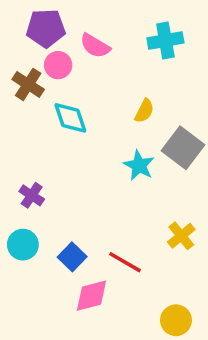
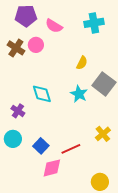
pink circle: (58, 65) -> (36, 45), moved
cyan diamond: (70, 118) -> (42, 94), moved
red line: (125, 262) -> (71, 149), turned -54

